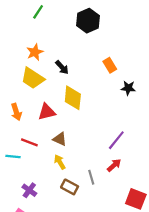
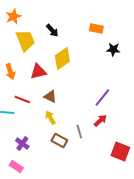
orange star: (35, 52) -> (13, 17), moved
orange rectangle: (110, 65) -> (96, 29), turned -48
yellow trapezoid: (33, 78) -> (25, 41), turned -145
yellow diamond: (73, 98) -> (62, 59), turned 50

